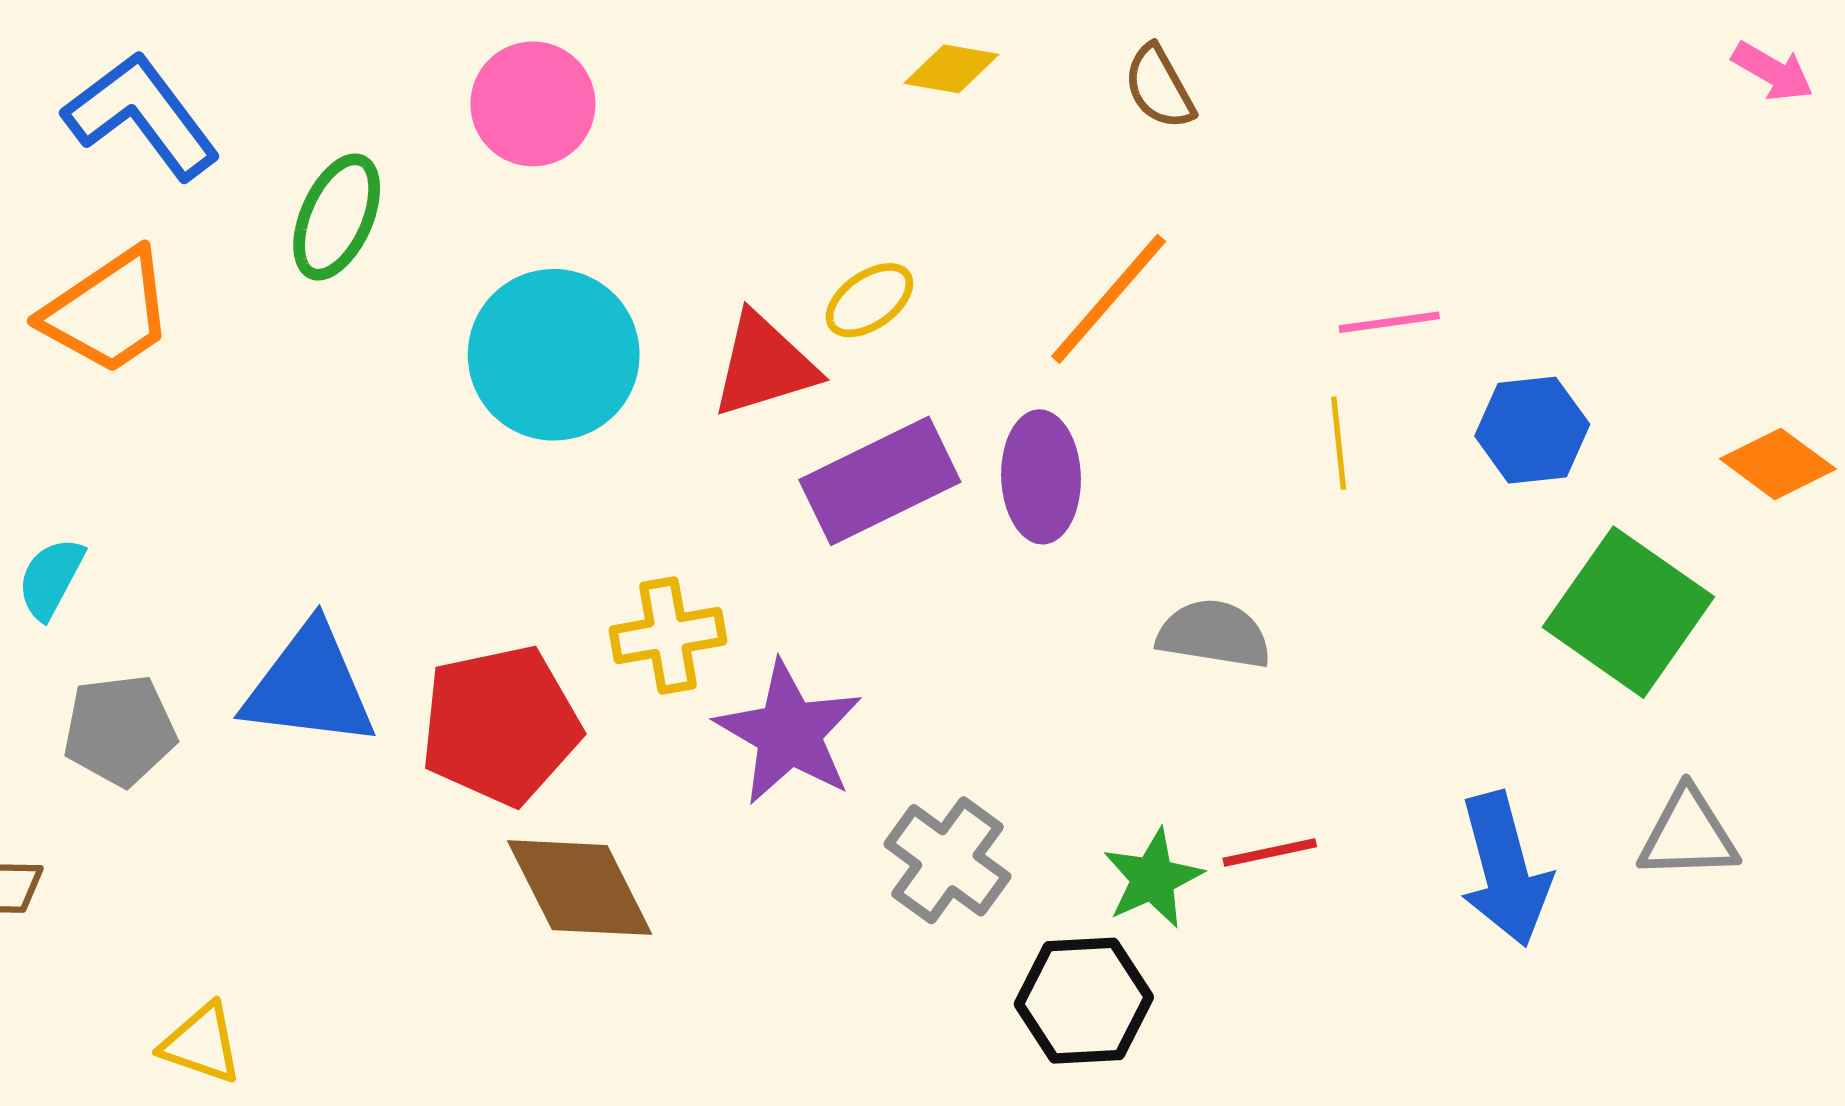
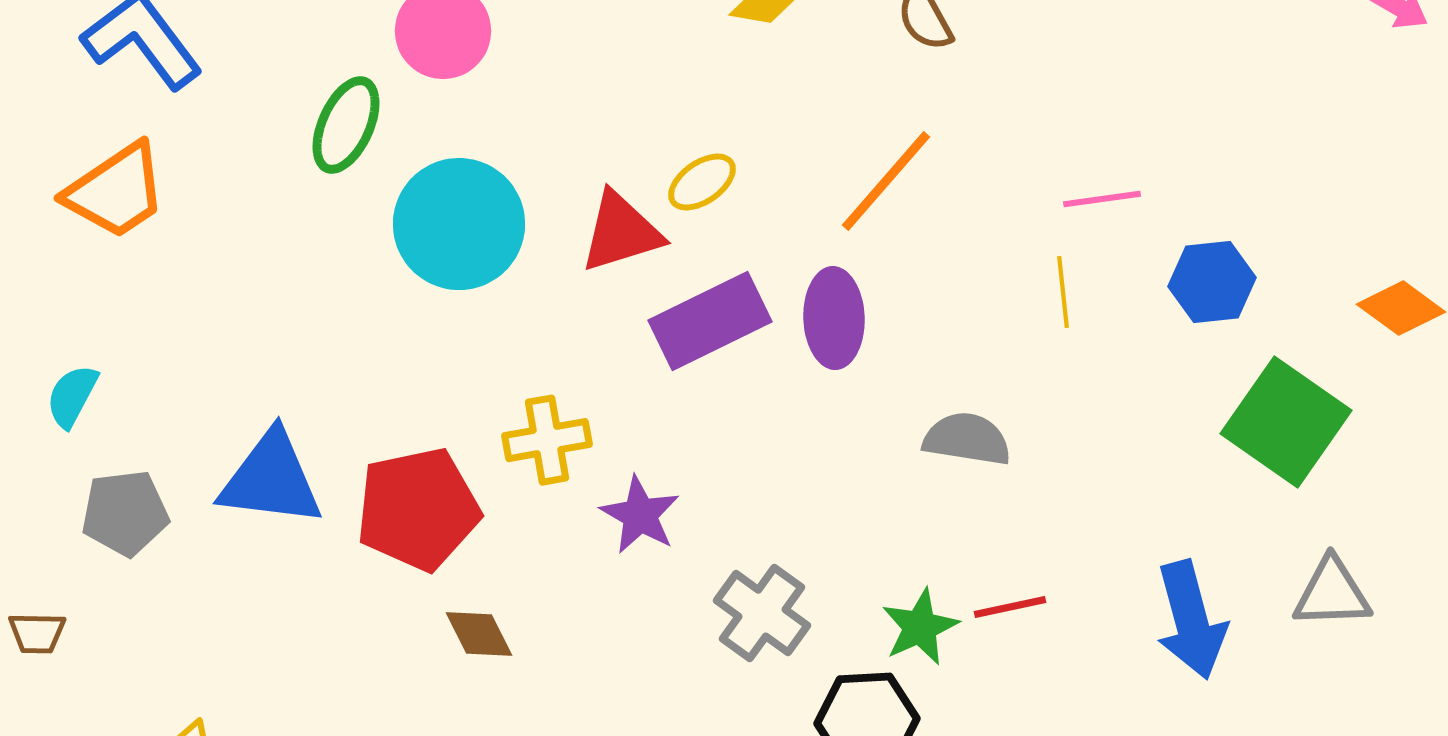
green ellipse: (337, 217) -> (346, 125), moved
purple star: (789, 733) -> (640, 515), size x0.7
brown diamond: (580, 888) -> (479, 634), size x0.6

